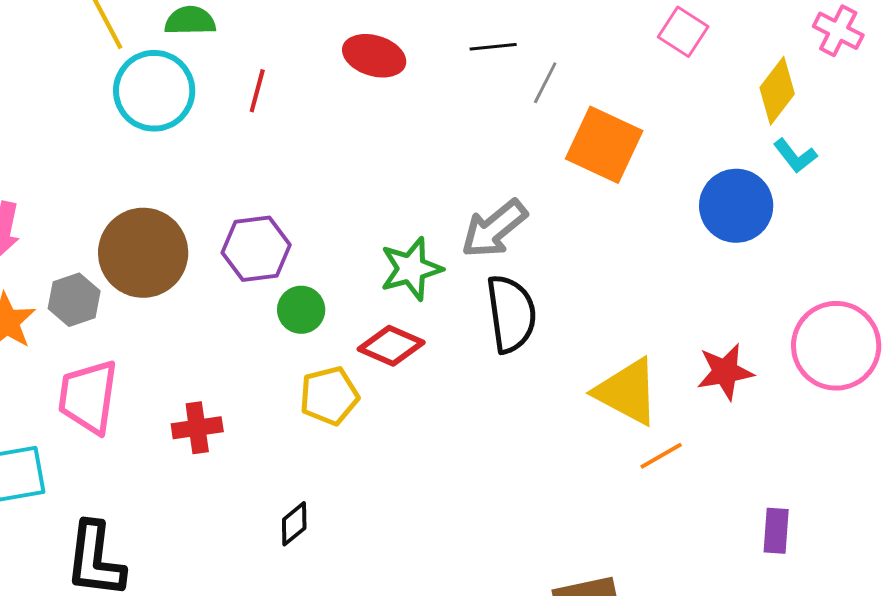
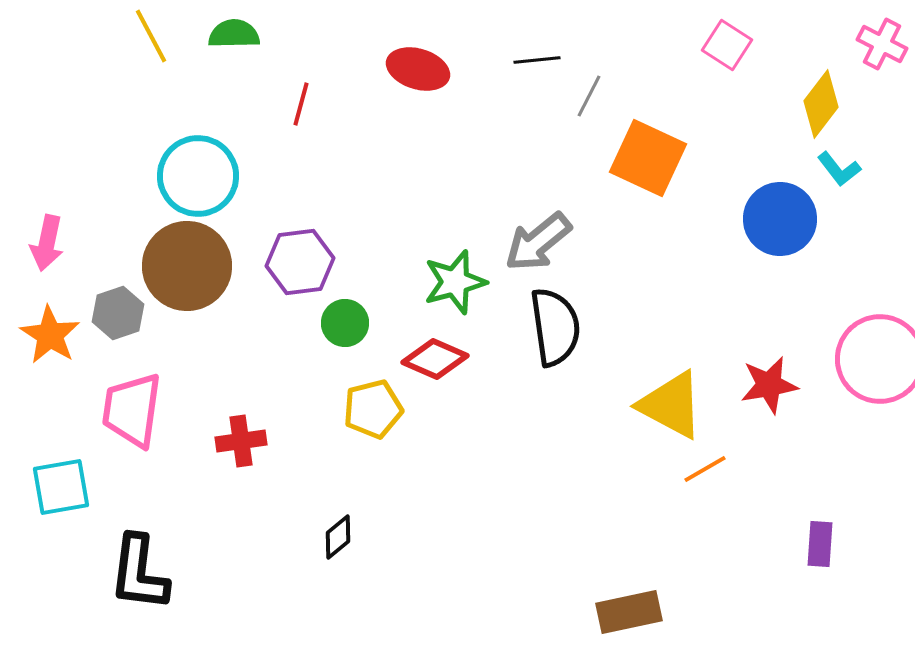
cyan circle: (154, 91) -> (198, 176), moved

